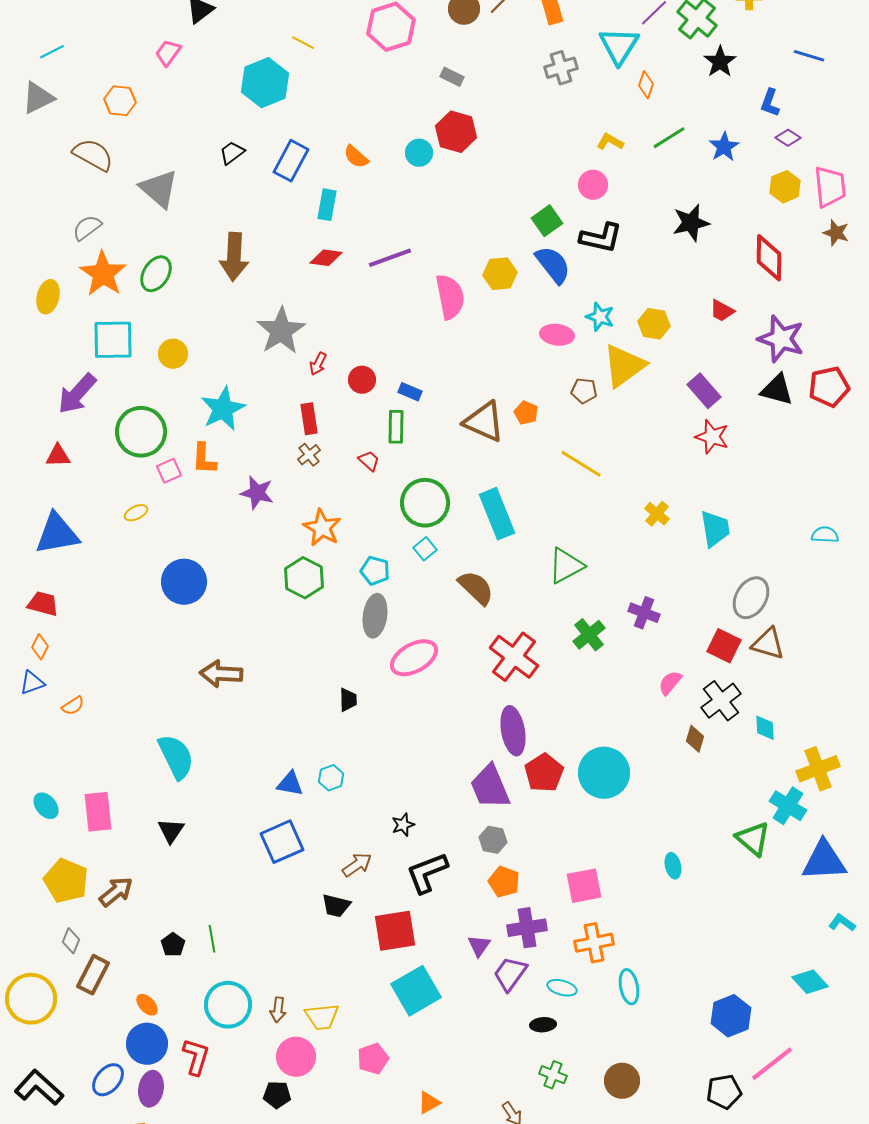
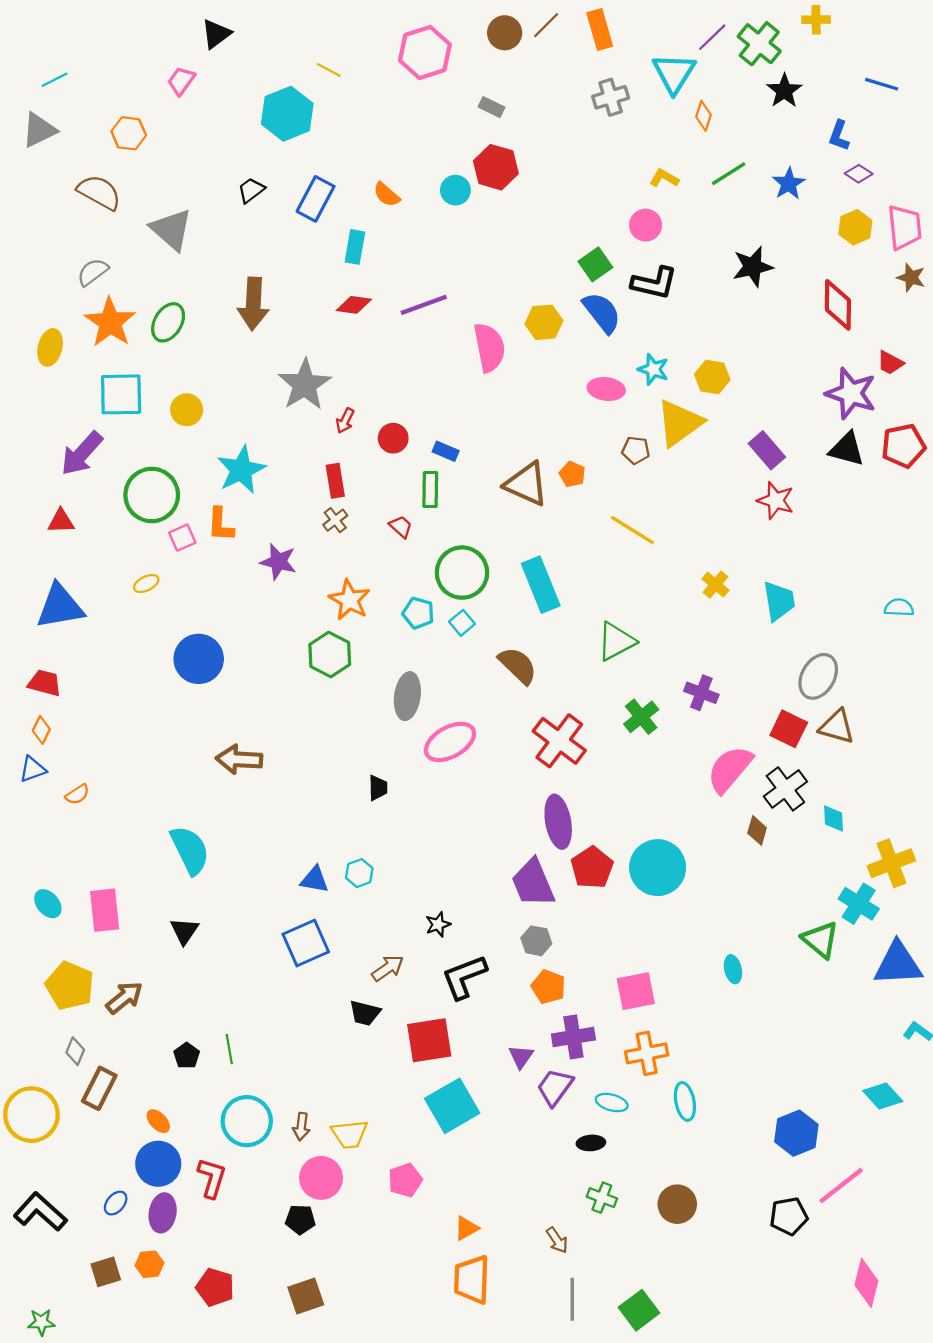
red trapezoid: (722, 311) -> (890, 363), moved
cyan pentagon: (375, 571) -> (418, 613), moved
pink semicircle: (670, 683) -> (730, 769), size x1.8
blue ellipse: (108, 1080) -> (116, 1203), size x0.7

